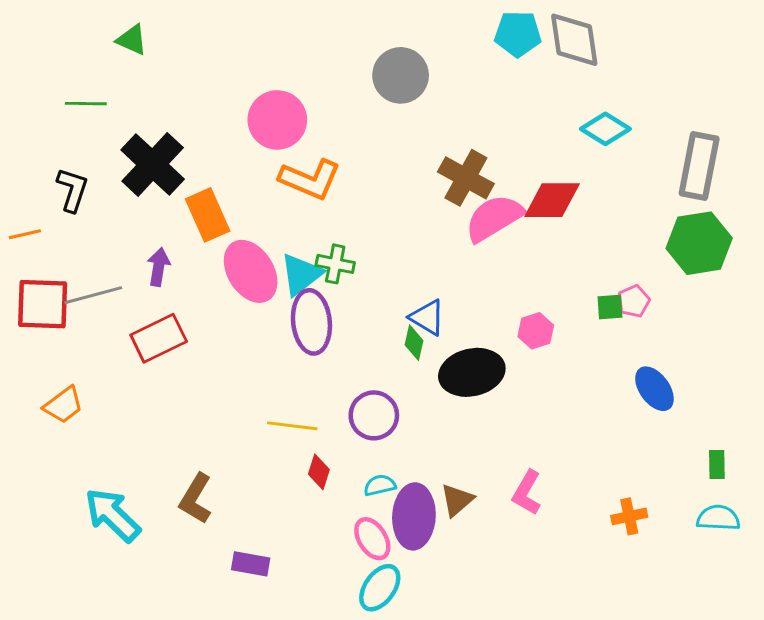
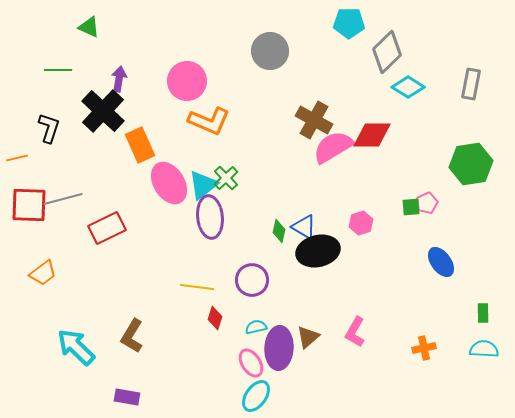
gray diamond: (574, 40) -> (387, 52), moved, turned 54
gray rectangle: (699, 166) -> (471, 84), moved, size x0.7
green cross: (335, 264) -> (226, 178), turned 35
purple arrow: (159, 267) -> (119, 79), moved
blue triangle: (427, 317) -> (304, 227), moved
purple rectangle: (251, 564) -> (127, 397), moved

